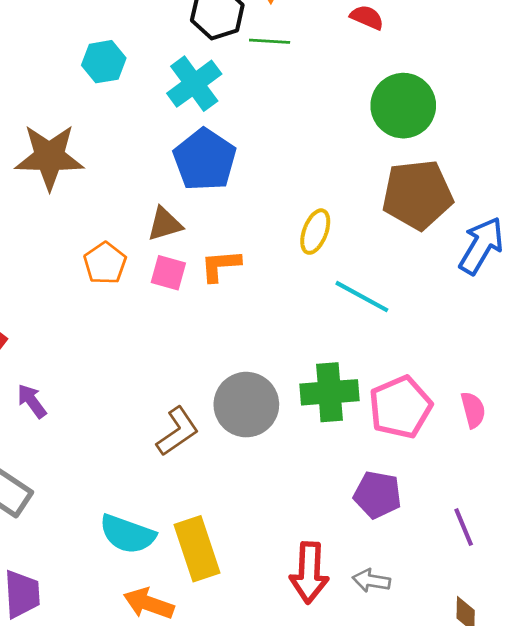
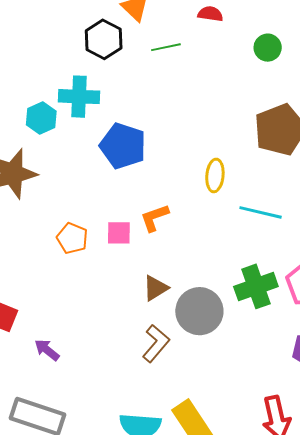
green line: (270, 41) -> (166, 47), moved
cyan hexagon: (104, 62) -> (41, 118), moved
cyan cross: (194, 84) -> (79, 97), moved, turned -36
green circle: (403, 106) -> (268, 48), moved, size x0.6
brown triangle: (165, 224) -> (156, 288), moved

